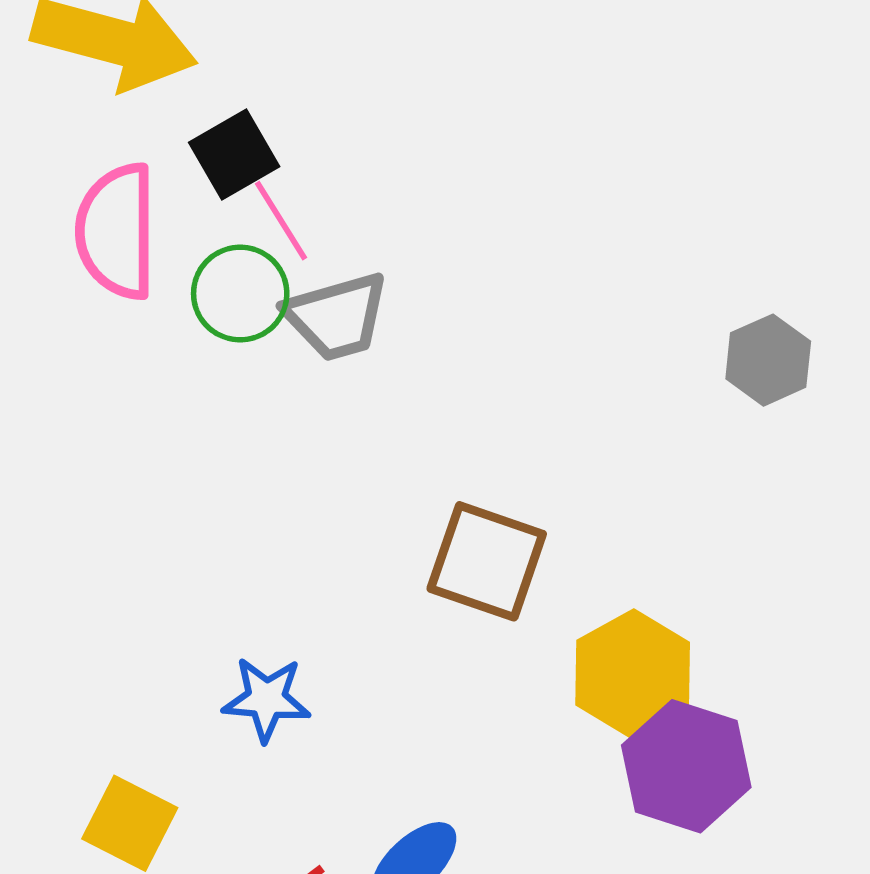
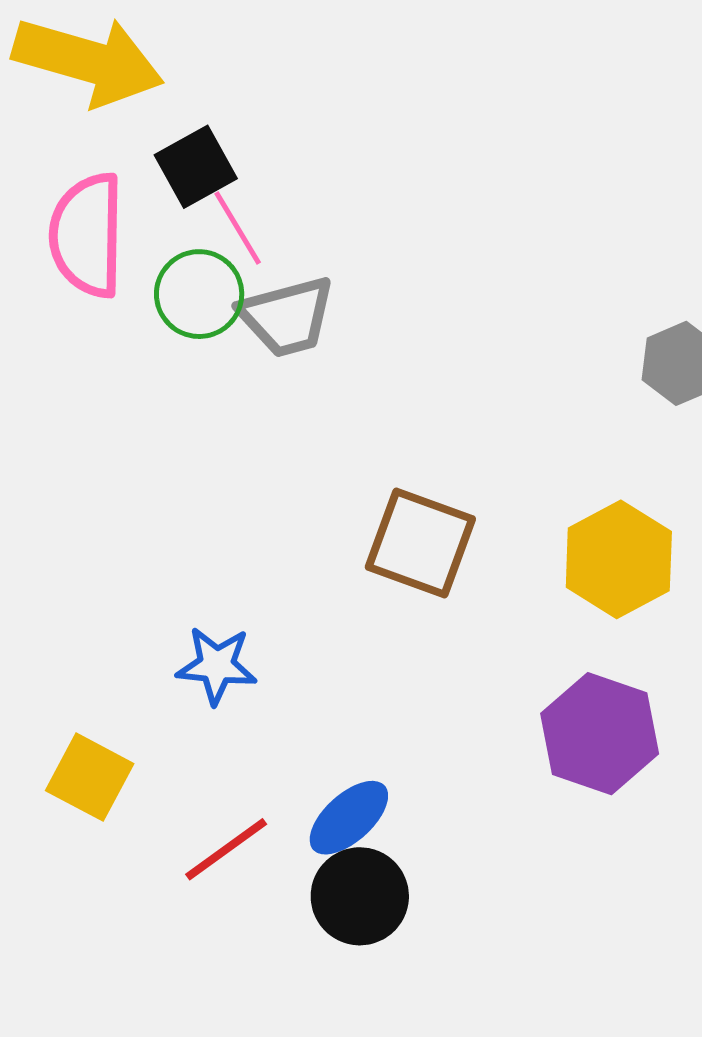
yellow hexagon: (633, 674) -> (619, 559), moved

